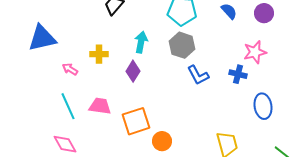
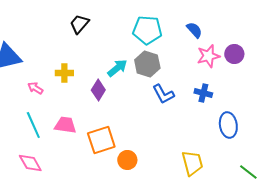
purple circle: (264, 13) -> (234, 54), moved
cyan arrow: (141, 42) -> (117, 68), moved, turned 40
pink star: (255, 52) -> (208, 56), moved

